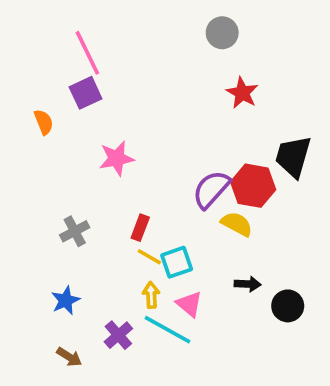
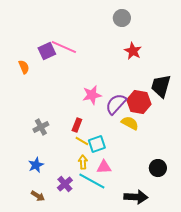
pink line: (87, 53) -> (64, 47), moved, turned -40
pink star: (117, 158) -> (92, 95), moved
black arrow: (248, 284) -> (136, 197), moved, size x1.6
pink triangle: (189, 304) -> (104, 167), turned -42

